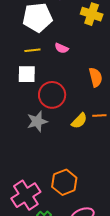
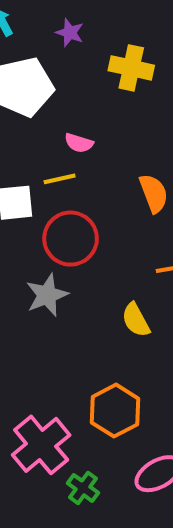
yellow line: (32, 50) -> (60, 179), moved
yellow semicircle: (79, 121) -> (136, 320), moved, turned 114

